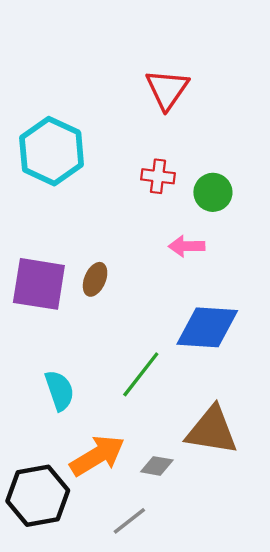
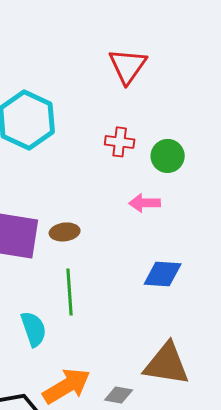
brown ellipse: (95, 279) -> (65, 232), turned 60
blue diamond: (207, 327) -> (163, 274), size x0.7
green line: (141, 374) -> (70, 292), moved, turned -42

